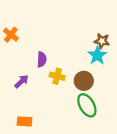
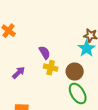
purple semicircle: (42, 59) -> (45, 53), moved, turned -32

